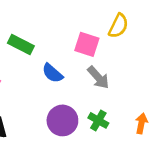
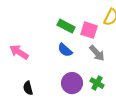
green rectangle: (21, 44) -> (66, 26), moved

